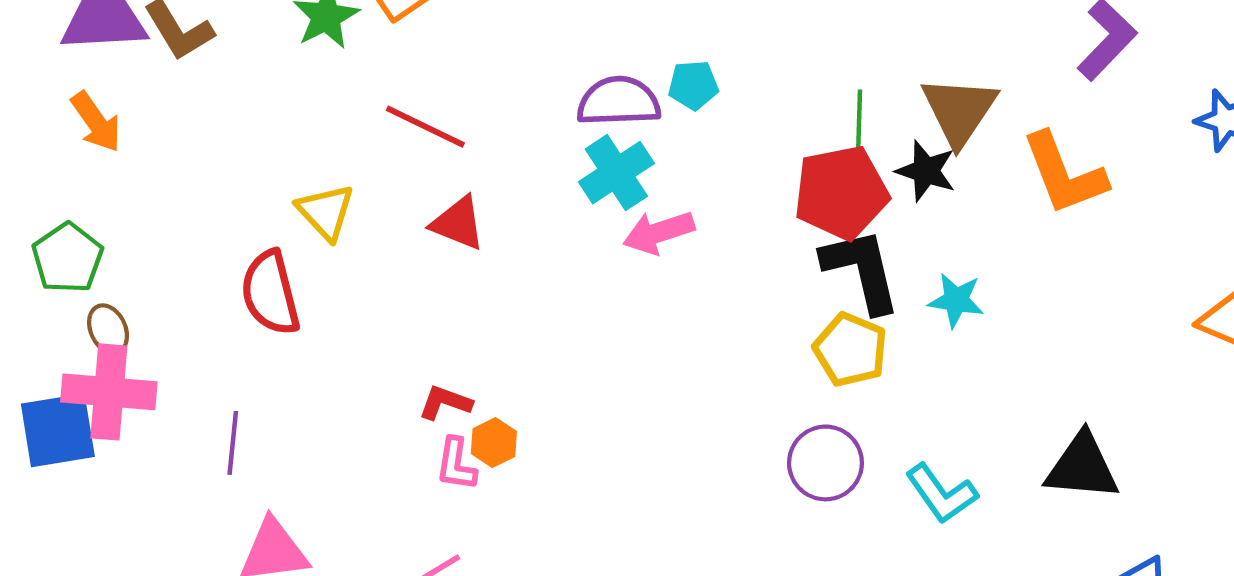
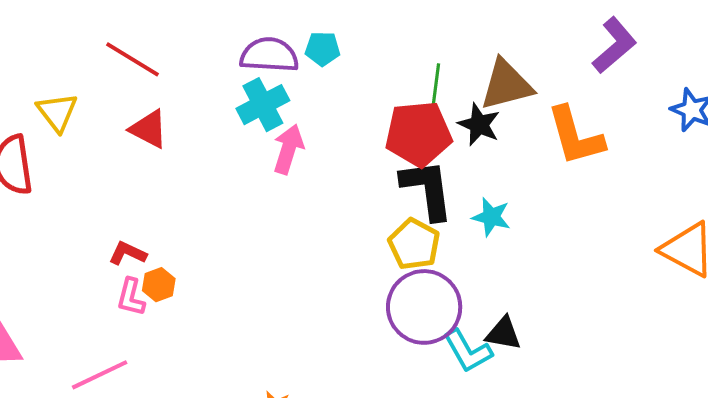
brown triangle: (959, 111) -> (506, 85), turned 36
pink arrow: (659, 232) -> (288, 149), turned 120
purple circle: (825, 463) -> (424, 307), moved, size x1.4
black triangle: (1082, 467) -> (503, 333), moved, size x0.7

